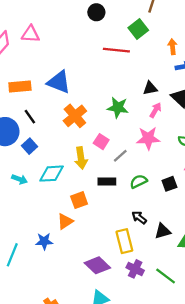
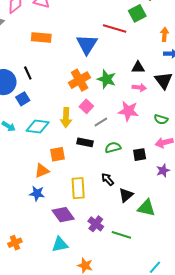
blue triangle: (59, 82) -> (87, 44), moved, turned 30
orange rectangle: (20, 86) -> (41, 38), moved
pink arrow: (156, 110) -> (139, 87), turned 56
orange cross: (75, 116) -> (80, 80), moved
black triangle: (163, 231) -> (126, 195), turned -35
blue star: (44, 241) -> (37, 193), moved
yellow rectangle: (124, 241) -> (78, 188), moved
green line: (166, 276) -> (121, 235), turned -30

